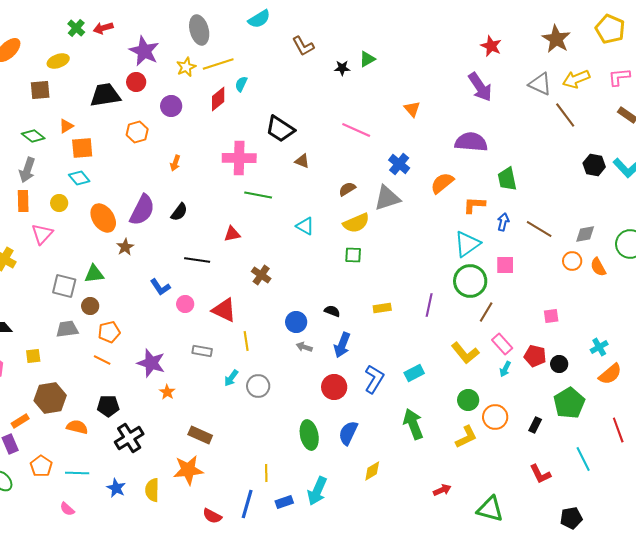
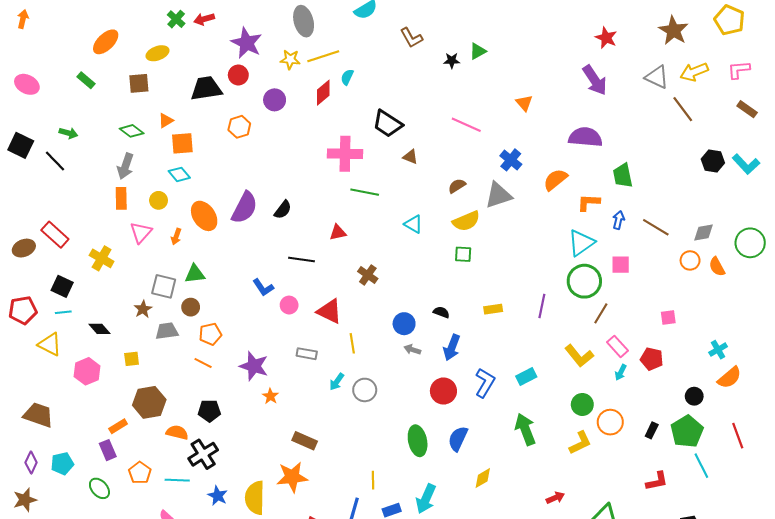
yellow star: (186, 67) -> (290, 59), turned 30
orange arrow: (175, 163) -> (176, 237), moved
brown star: (125, 247) -> (143, 309), moved
black circle: (559, 364) -> (694, 396), moved
green pentagon: (569, 403) -> (687, 431), moved
black cross: (129, 438) -> (203, 454), moved
red L-shape: (540, 474) -> (657, 481), turned -75
yellow semicircle: (152, 490) -> (255, 498), size x1.4

